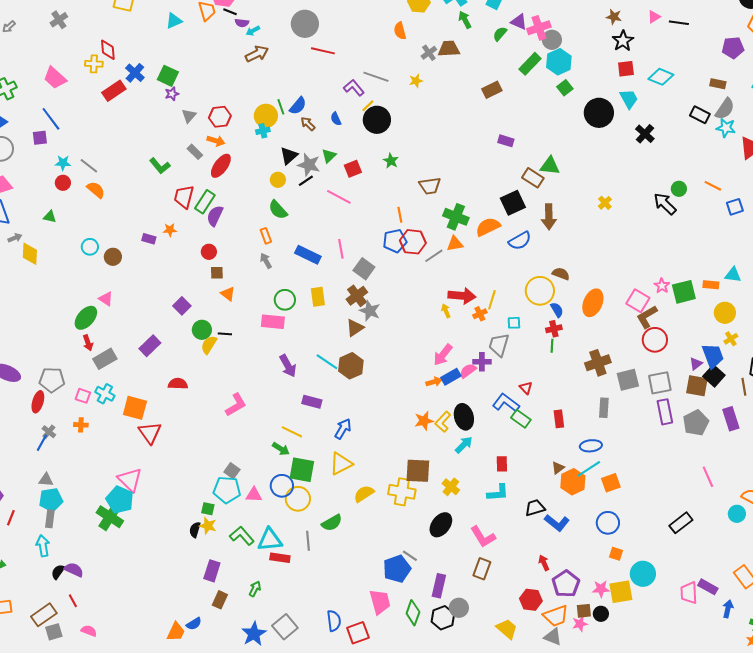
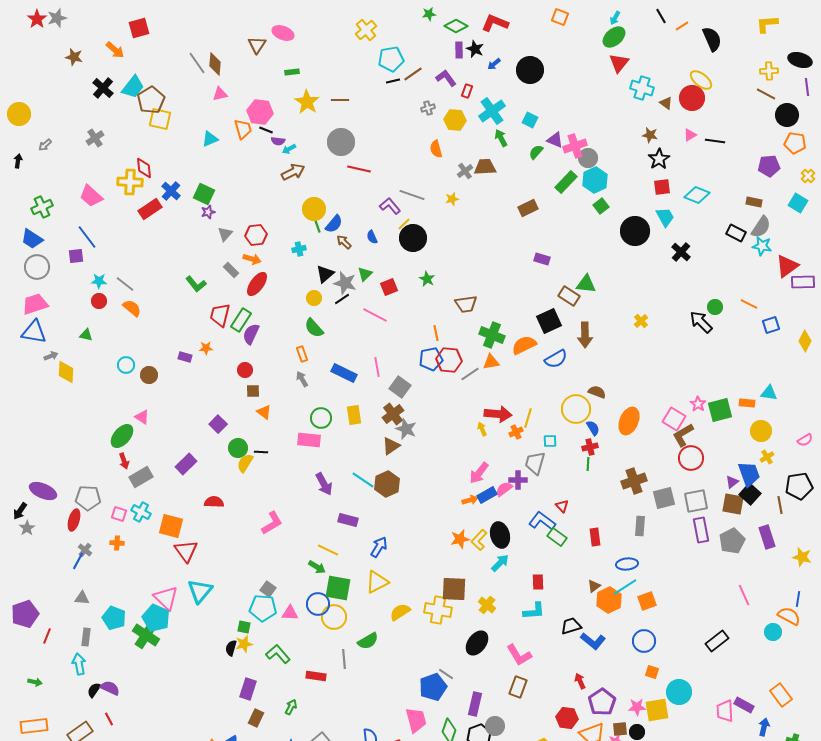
yellow cross: (94, 64) -> (130, 182), size x1.4
yellow circle: (266, 116) -> (314, 209), moved
cyan pentagon: (51, 500) -> (114, 618), moved, turned 30
yellow star: (208, 526) -> (244, 644), turned -30
cyan triangle: (270, 540) -> (200, 591), moved, turned -44

